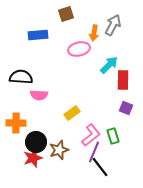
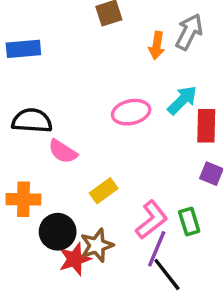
blue rectangle: (38, 35) -> (23, 49), moved
pink ellipse: (79, 49) -> (131, 112), moved
pink semicircle: (39, 95) -> (63, 151), turned 30
yellow rectangle: (72, 113) -> (104, 191), moved
red star: (33, 158) -> (75, 259), moved

